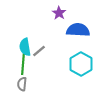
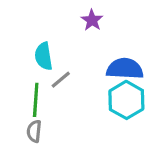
blue semicircle: (78, 30) -> (125, 69), moved
cyan semicircle: (25, 47) -> (44, 56), moved

